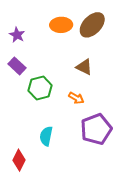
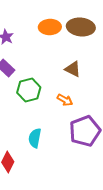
brown ellipse: (92, 25) -> (81, 27), turned 52

